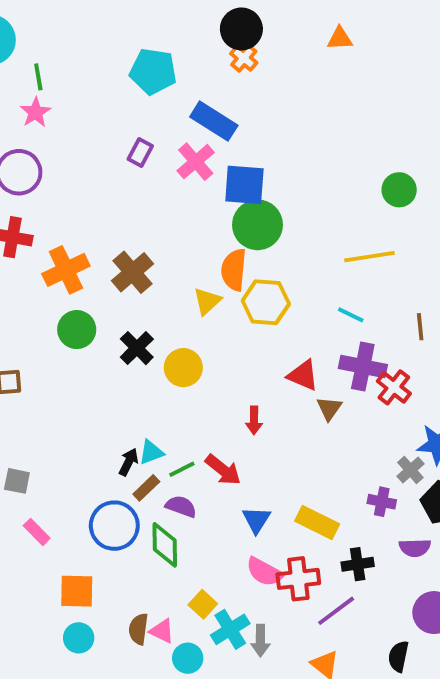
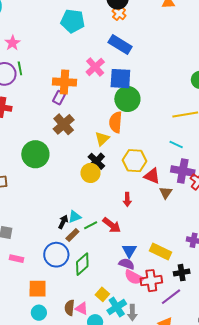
green line: (38, 77) -> (20, 68), moved
blue rectangle: (214, 121) -> (120, 44), moved
purple rectangle: (140, 152) -> (59, 98), moved
orange cross: (66, 270) -> (65, 82), moved, turned 30
yellow hexagon: (266, 302) -> (135, 161), moved
green circle: (77, 330) -> (35, 154), size x1.4
black cross: (137, 348) -> (96, 161), moved
purple semicircle: (181, 506) -> (127, 264), moved
pink rectangle: (37, 532) -> (17, 259), turned -32
green diamond: (165, 545) -> (82, 264), turned 50

